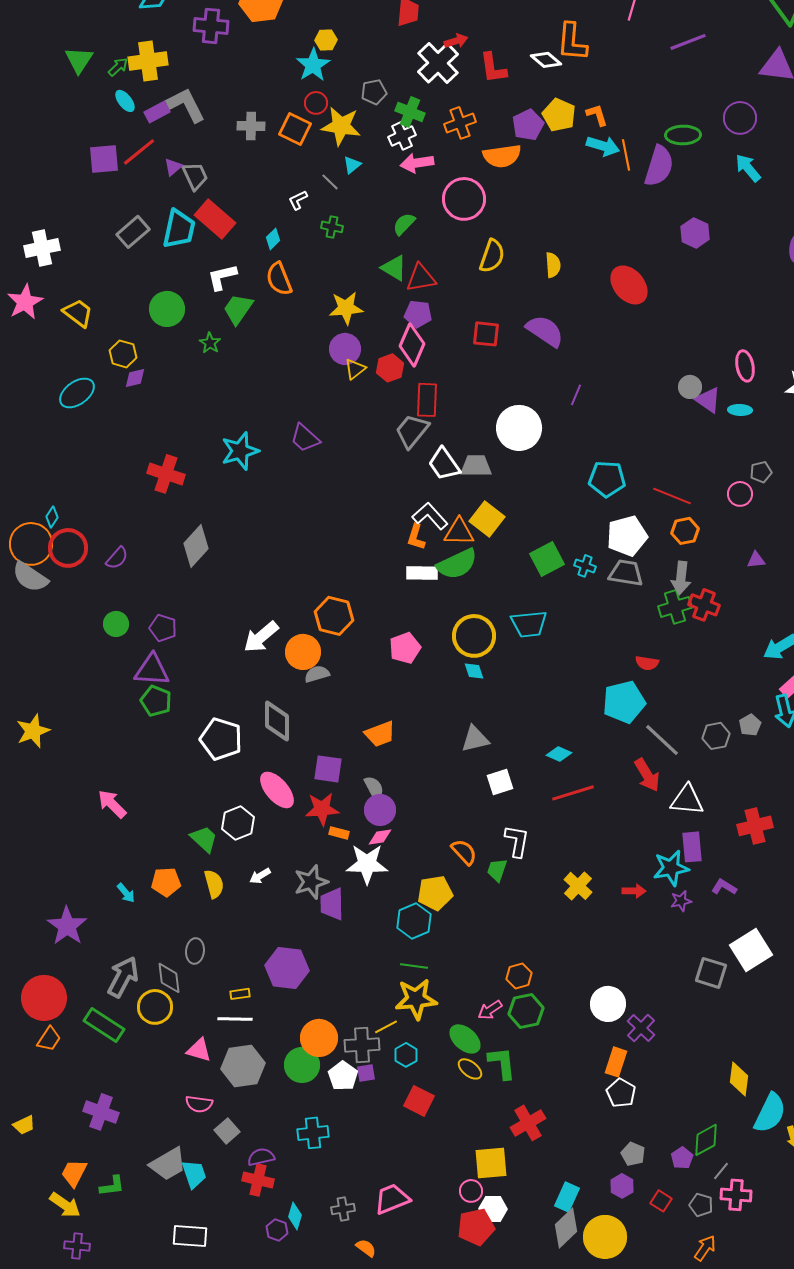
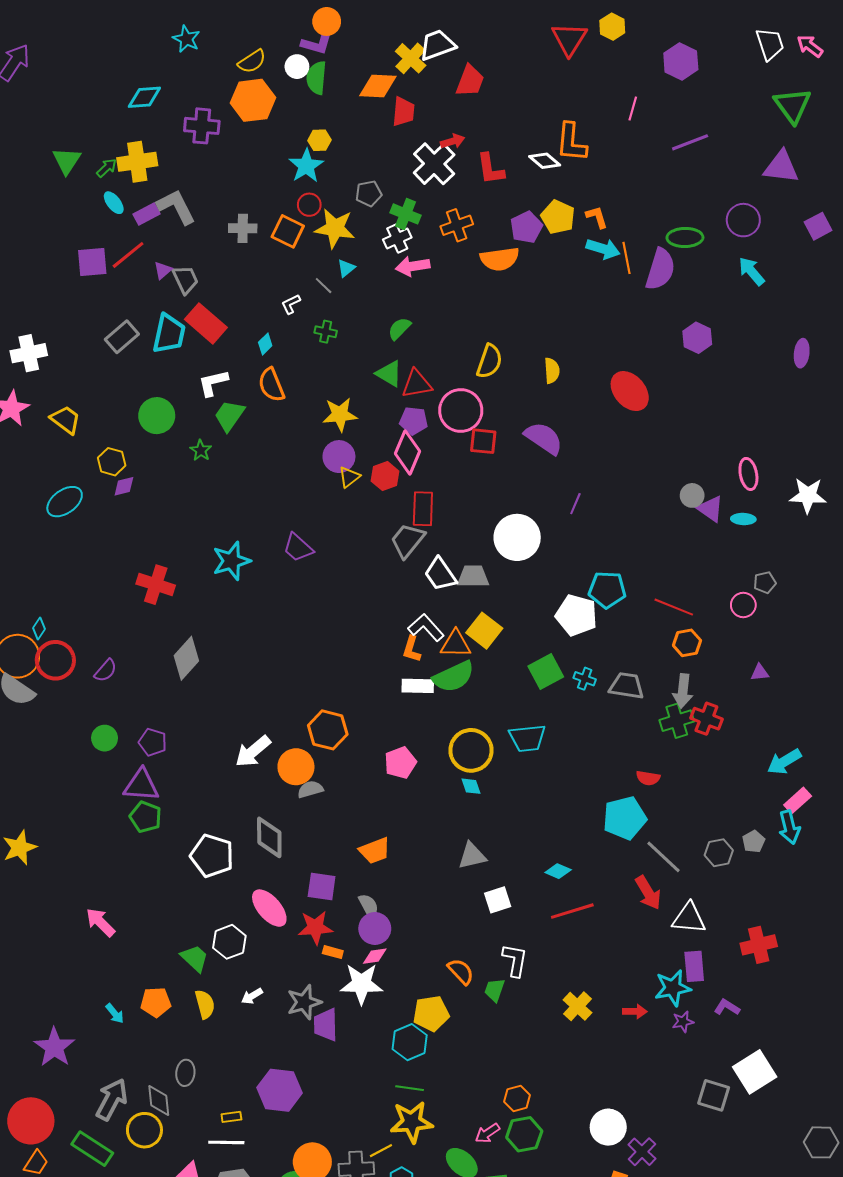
pink circle: (464, 199) -> (461, 410), moved
white pentagon: (627, 536) -> (576, 615), moved, turned 30

